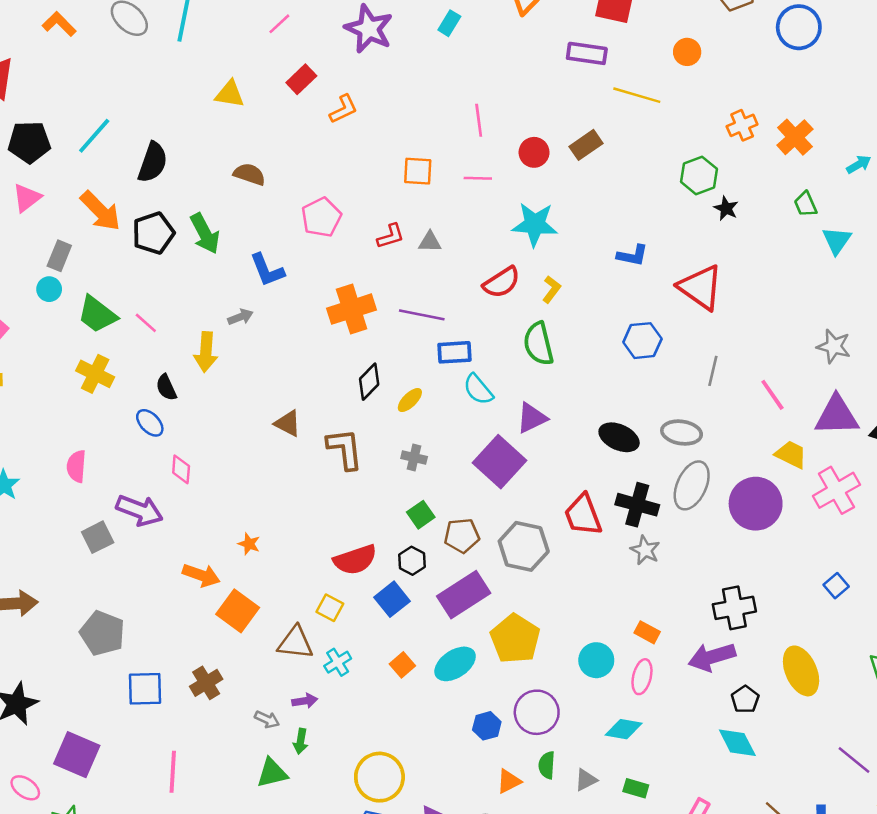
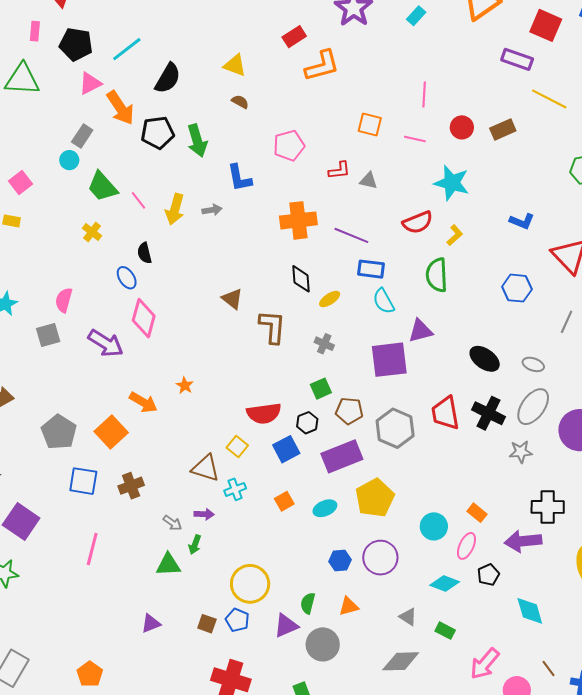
yellow triangle: (230, 94) -> (235, 65), moved
orange L-shape: (343, 109) -> (322, 66), size x1.5
brown semicircle: (249, 174) -> (240, 102), size x0.7
pink triangle: (27, 198) -> (90, 83), moved
yellow arrow: (206, 352) -> (175, 209), moved
yellow cross: (95, 374) -> (92, 232), size x0.7
black diamond: (369, 382) -> (301, 279), turned -60
gray ellipse: (682, 433) -> (533, 364), size x0.7
purple square: (500, 462) -> (389, 360), turned 30
pink diamond: (181, 469) -> (144, 318), size x1.6
gray square: (98, 537) -> (48, 335), moved
gray star: (645, 550) -> (521, 452), moved, turned 30
orange square: (238, 611) -> (111, 432), moved
cyan ellipse: (455, 664) -> (325, 508), size x0.7
black pentagon: (745, 699) -> (488, 575), moved
green semicircle: (547, 765) -> (308, 603), moved
gray triangle: (586, 780) -> (408, 617), turned 48

